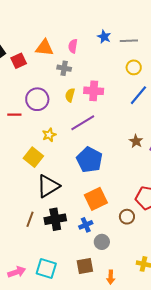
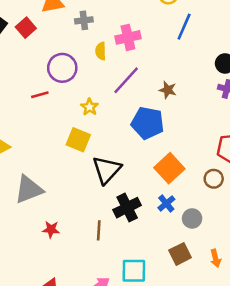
brown star: (136, 141) -> (168, 90), moved
brown line: (30, 219) -> (99, 230), moved

